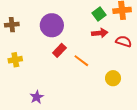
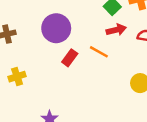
orange line: (81, 61) -> (99, 52), moved

